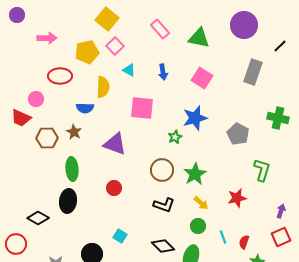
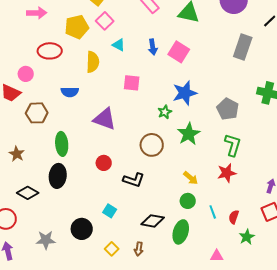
pink square: (202, 78) -> (179, 52), moved
blue semicircle: (85, 108) -> (70, 92), moved
pink square: (142, 108) -> (132, 83), size x0.7
brown star: (74, 132) -> (17, 154), moved
green L-shape: (262, 170) -> (233, 145), moved
green star: (195, 174) -> (189, 134), moved
black L-shape: (164, 205) -> (134, 180), moved
black diamond: (163, 246) -> (153, 221), turned -35

